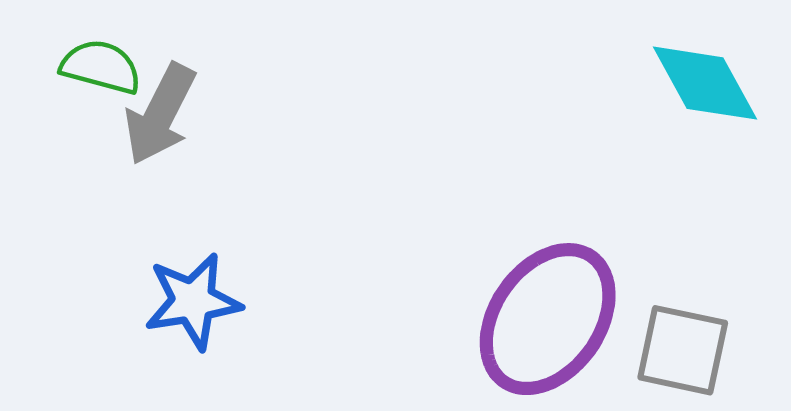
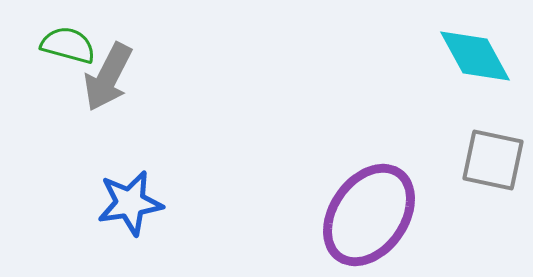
gray square: (683, 350) -> (493, 160), moved

